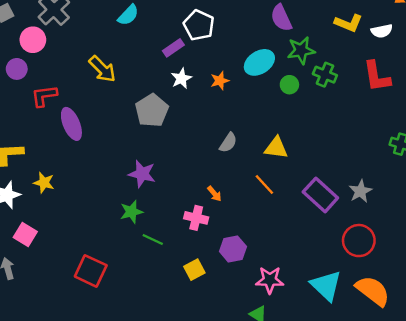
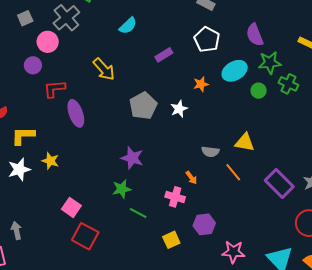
white pentagon: (199, 25) -> (207, 40), moved
white star: (181, 78) -> (179, 109), moved
gray semicircle: (228, 143) -> (210, 152), moved, turned 60
pink square: (25, 235) -> (71, 207), moved

